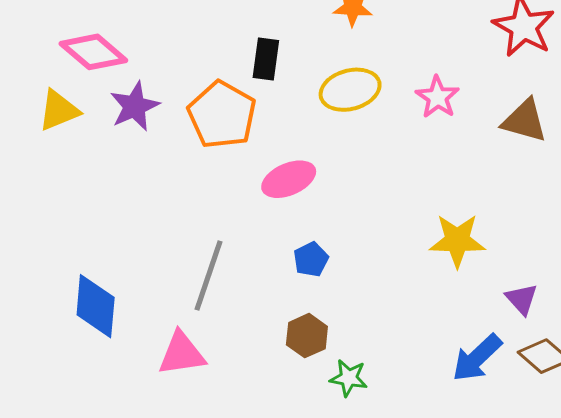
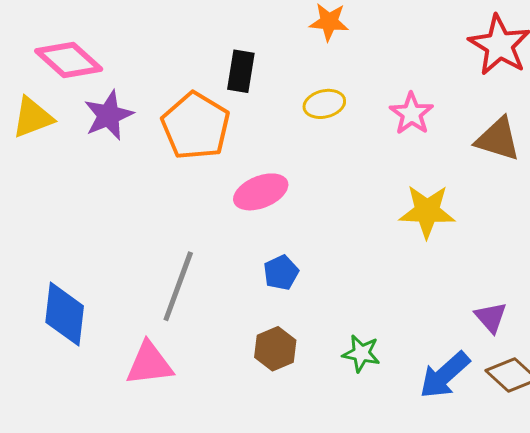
yellow ellipse: (350, 90) -> (324, 104), size x0.7
yellow star: (457, 241) -> (427, 211), moved
green star: (349, 378) -> (361, 353), moved

